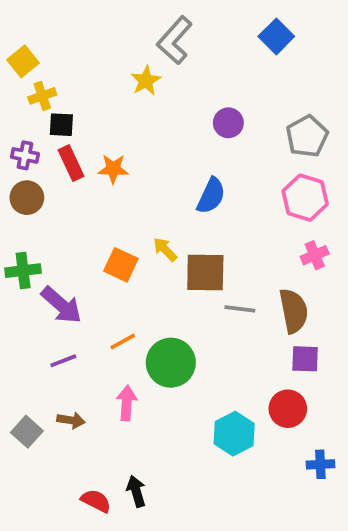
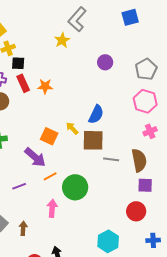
blue square: (276, 36) -> (130, 17), turned 30
blue semicircle: (211, 196) -> (96, 114), moved
purple arrow: (61, 305) -> (35, 157), moved
brown arrow: (71, 420) -> (23, 228), moved, turned -96
cyan hexagon: (234, 434) -> (108, 241), moved

